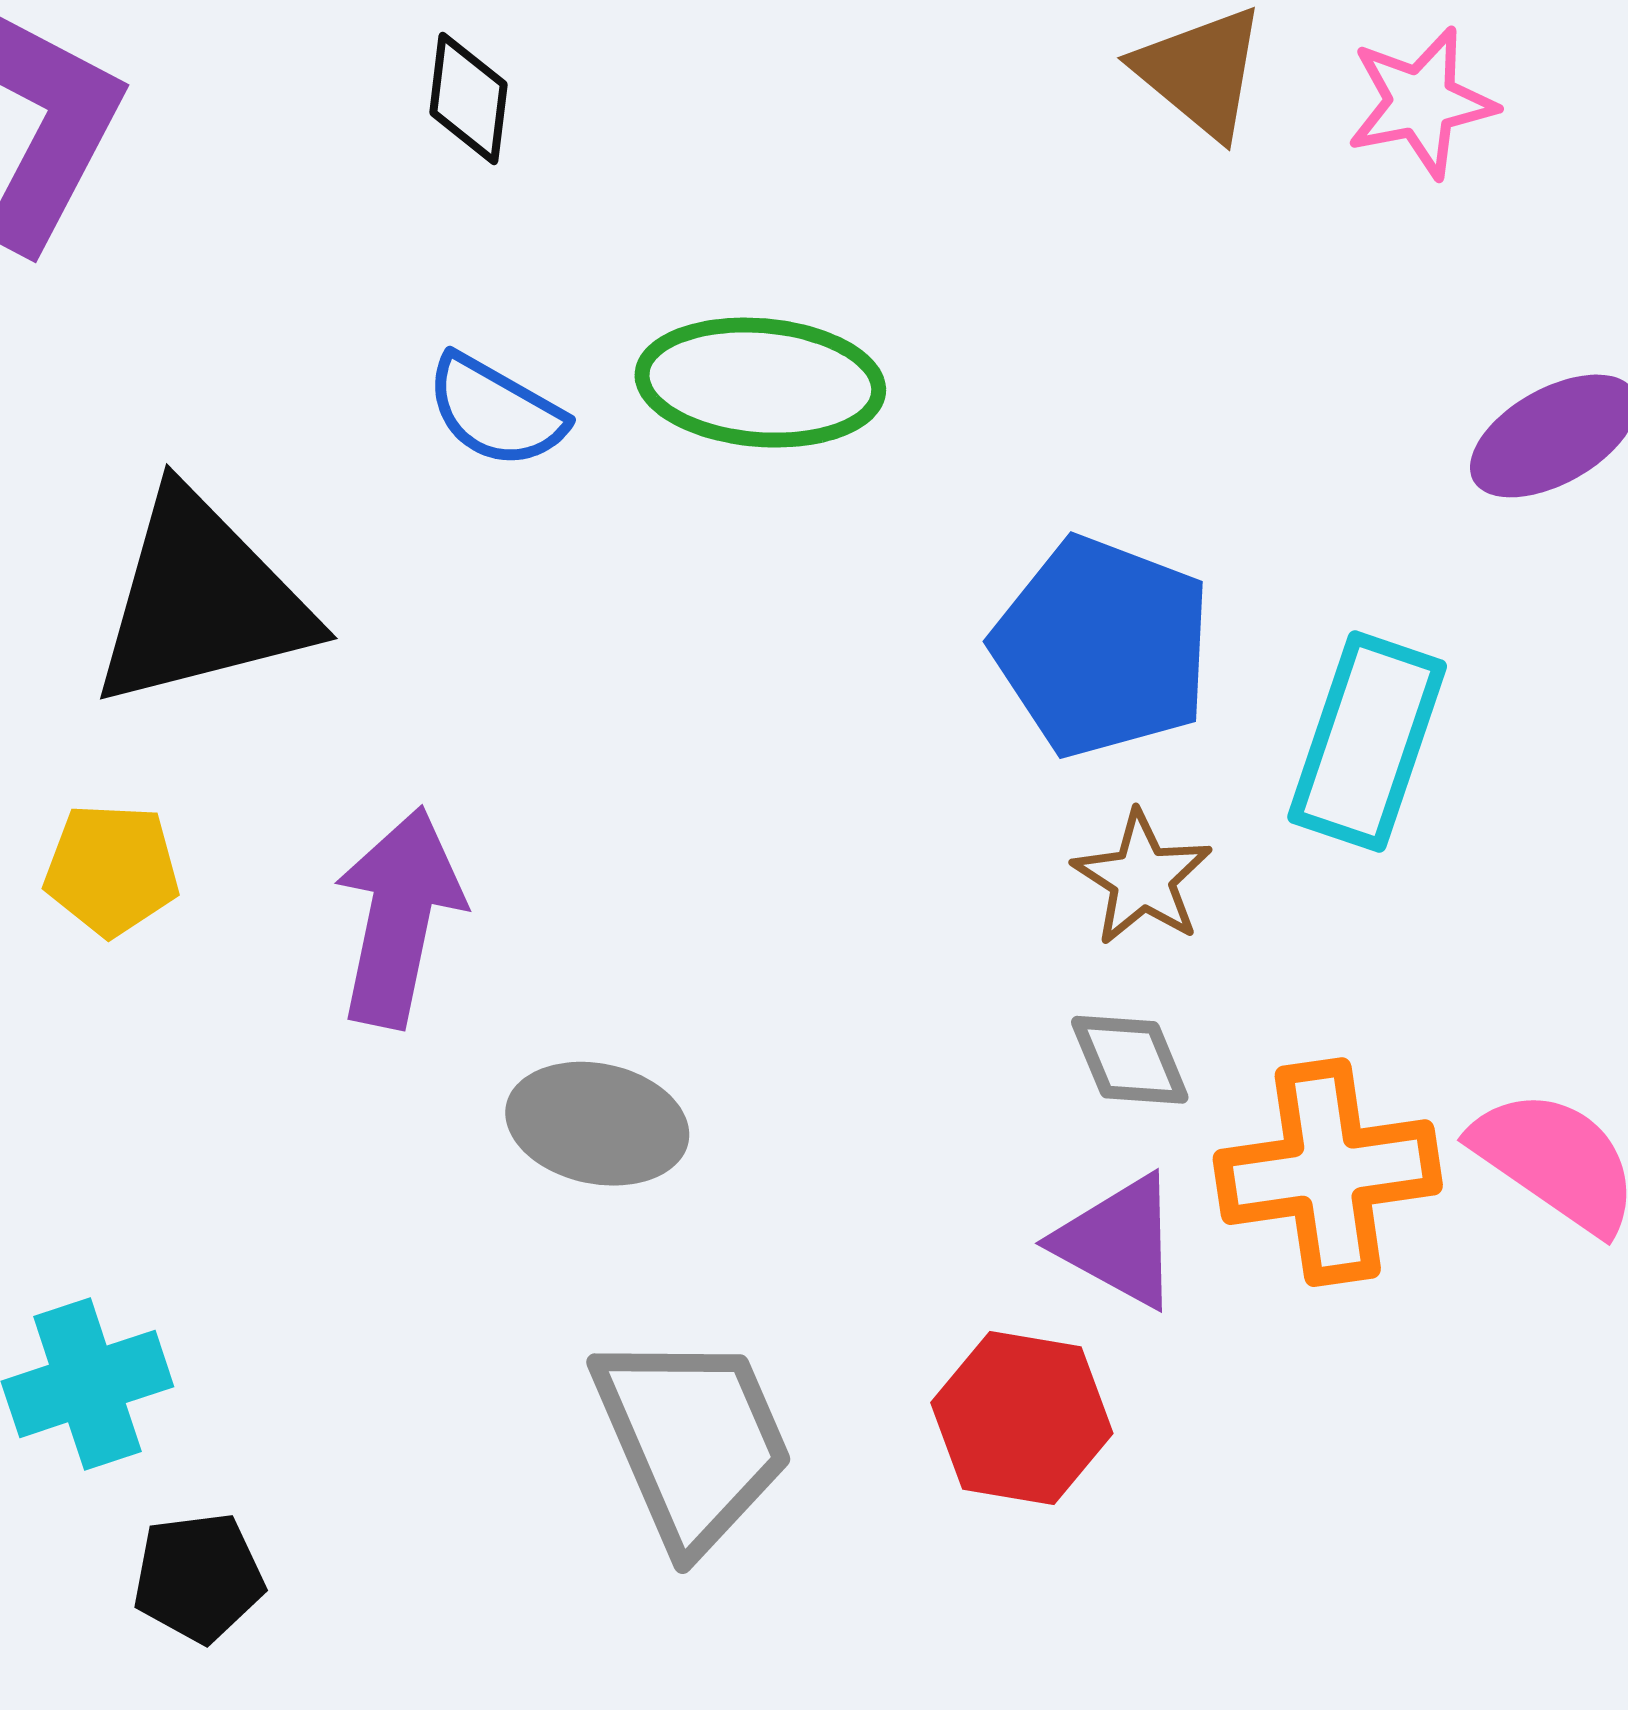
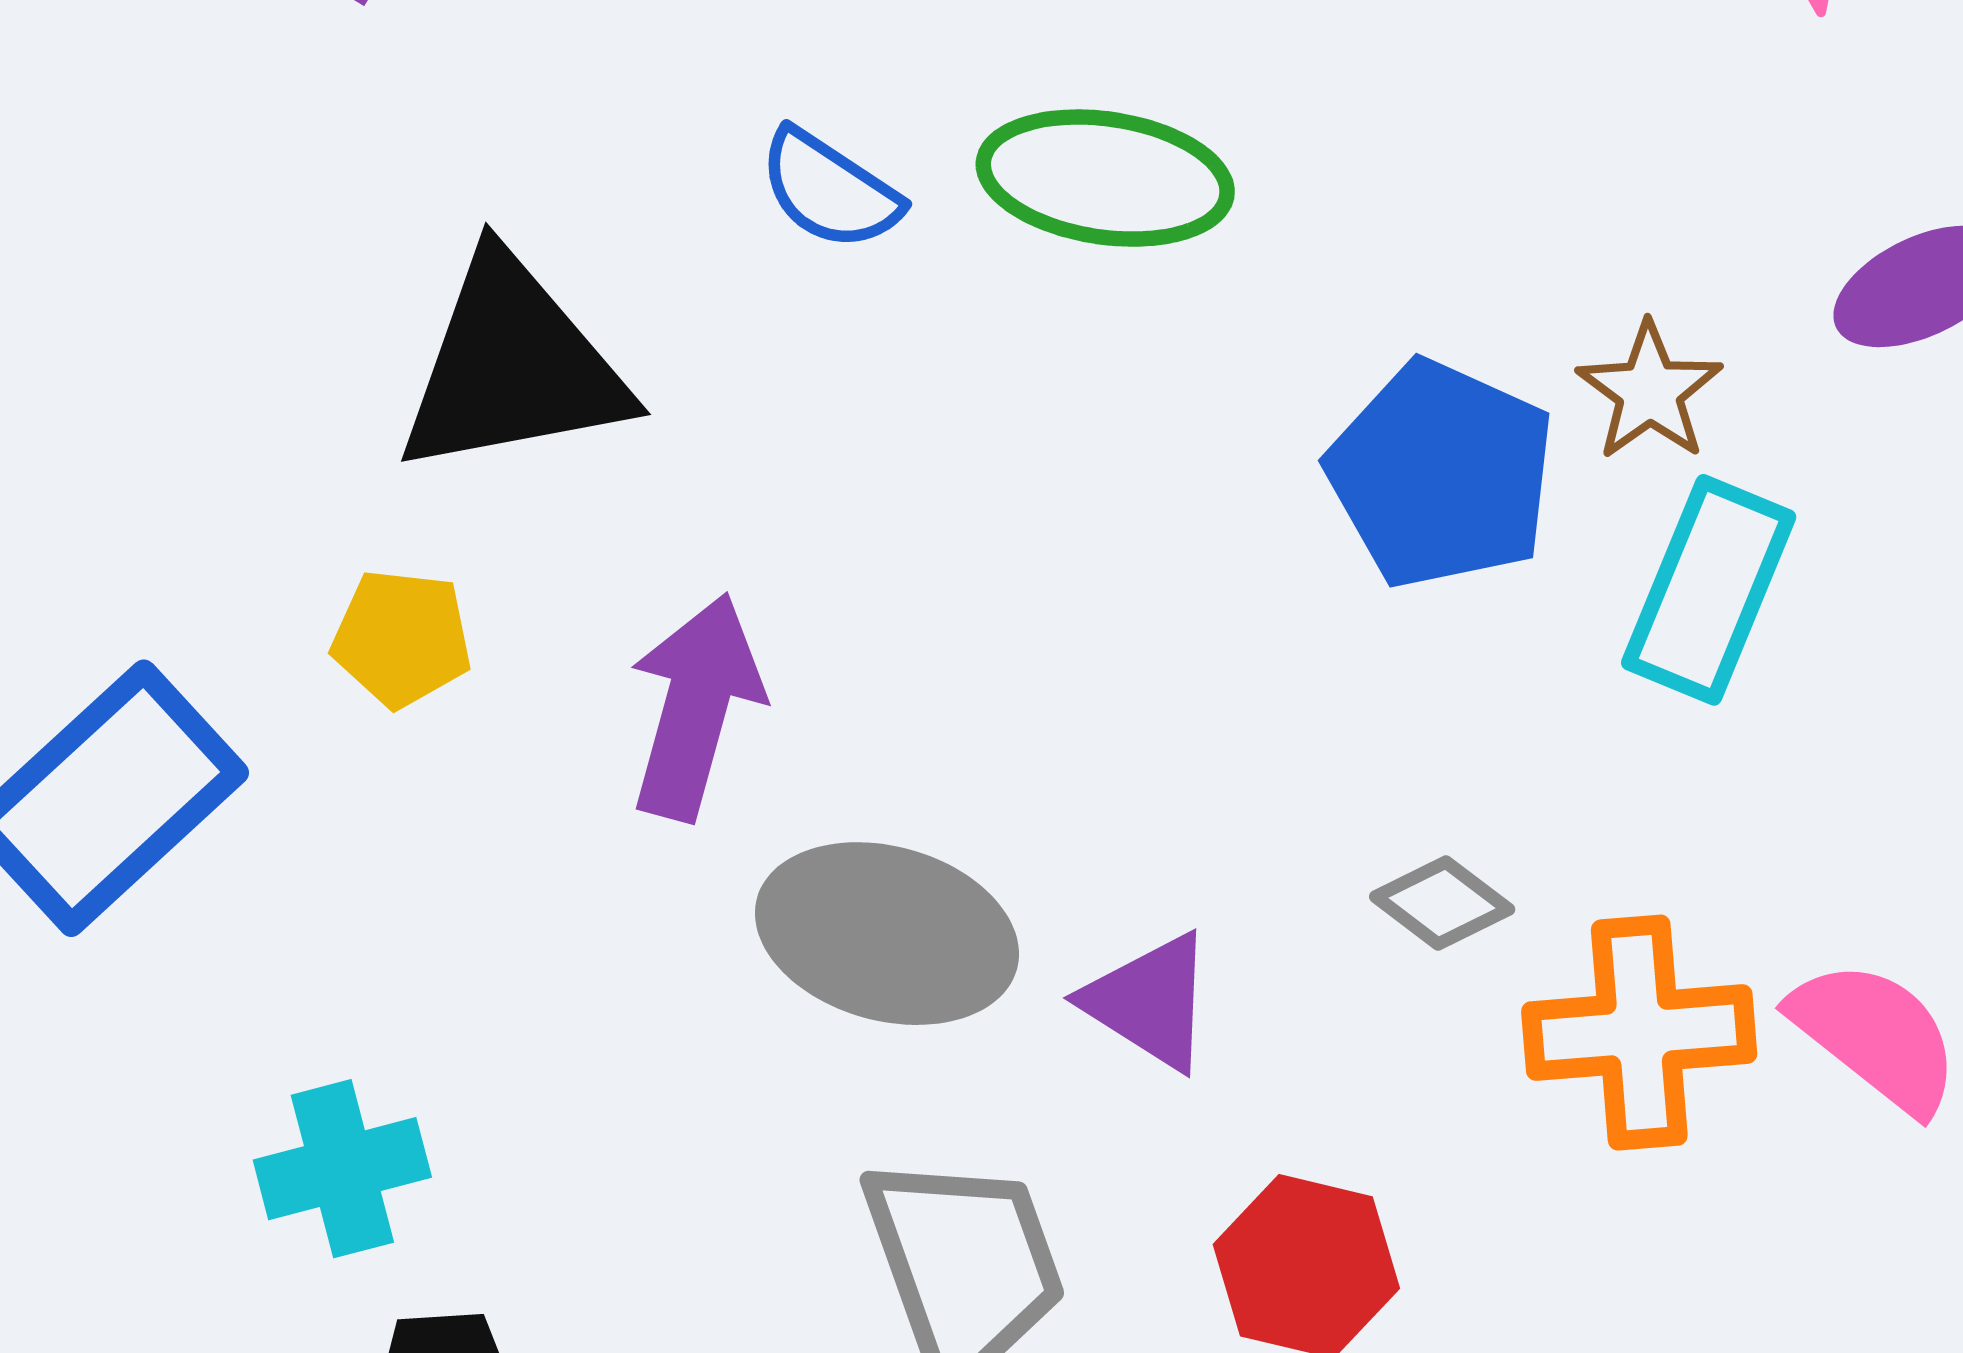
brown star: (1142, 878) -> (1650, 391), moved
gray diamond: (1130, 1060) -> (1442, 903), turned -34
gray ellipse: (597, 1124) -> (887, 934), size x1.4
purple triangle: (1118, 1241) -> (1149, 1002), moved

